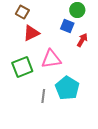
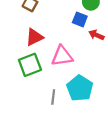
red triangle: (31, 33) -> (34, 37), moved
red arrow: (82, 40) -> (96, 35), turned -96

